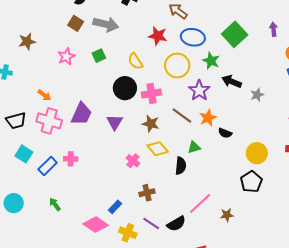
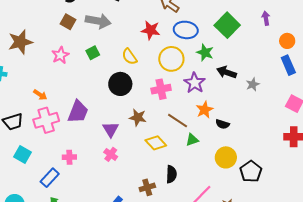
brown star: (27, 41) -> (20, 42), size x1.4
pink cross: (151, 94) -> (161, 89), moved
brown line: (182, 115) -> (178, 121), moved
pink cross: (49, 121) -> (46, 120), turned -30
purple triangle: (115, 122) -> (111, 129), moved
brown star: (151, 124) -> (138, 117), moved
yellow circle: (257, 153) -> (226, 157), moved
pink cross: (133, 161) -> (111, 154), moved
blue rectangle: (48, 166) -> (50, 178), moved
black semicircle: (181, 166) -> (171, 174), moved

